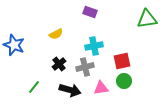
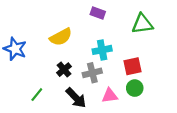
green triangle: (147, 19) -> (142, 24), moved
yellow semicircle: (56, 34) -> (61, 37), size x1.5
black arrow: (70, 90) -> (76, 98), turned 30

